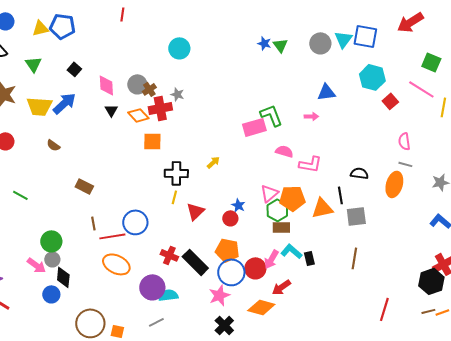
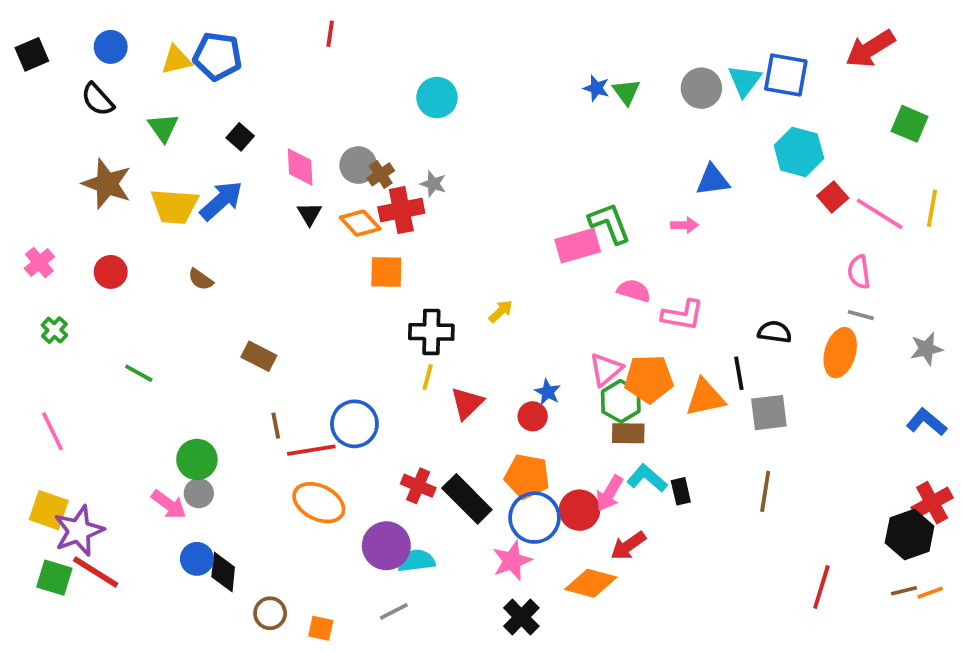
pink line: (421, 89) -> (880, 214), moved
black diamond: (63, 277) -> (223, 572), moved
brown circle: (90, 323) -> (270, 613), size x0.6

